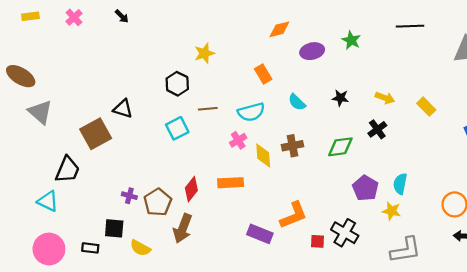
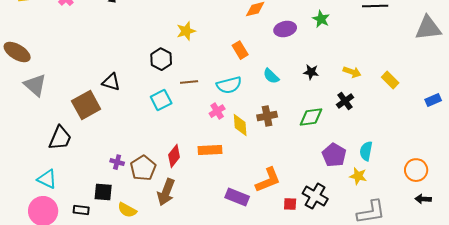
cyan triangle: (48, 201) -> (47, 179), moved

